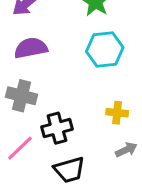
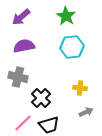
black cross: (57, 128) -> (41, 98), turned -30
pink line: (20, 148) -> (23, 123), moved

